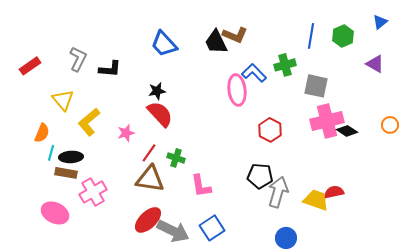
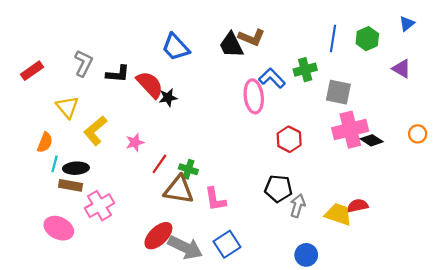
red semicircle: (160, 114) -> (150, 85), moved
brown triangle: (150, 179) -> (179, 190), moved
gray arrow: (278, 192) -> (298, 206), size x0.7

